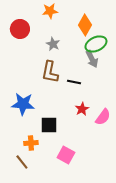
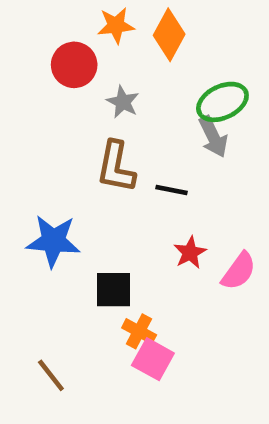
orange diamond: (85, 25) -> (169, 35), moved
red circle: (20, 29) -> (74, 65), moved
orange cross: (31, 143) -> (139, 331), moved, turned 32

